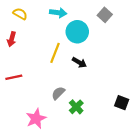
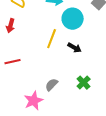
gray semicircle: (58, 93) -> (52, 85), moved
green cross: (76, 107) -> (84, 83), moved

